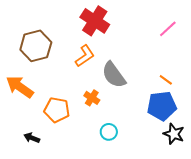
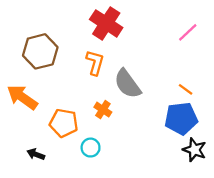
orange L-shape: (85, 56) -> (95, 63), turned -40
cyan circle: (109, 132) -> (91, 148), moved

